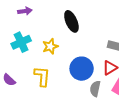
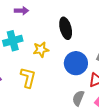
blue circle: (82, 69) -> (76, 63), moved

